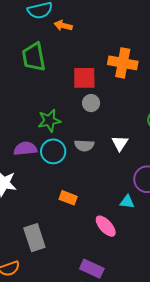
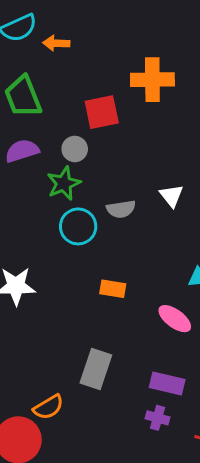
gray circle: (91, 103) -> (75, 149), moved
purple semicircle: (25, 149) -> (22, 151), moved
gray rectangle: (34, 238) -> (96, 369), moved, turned 48

